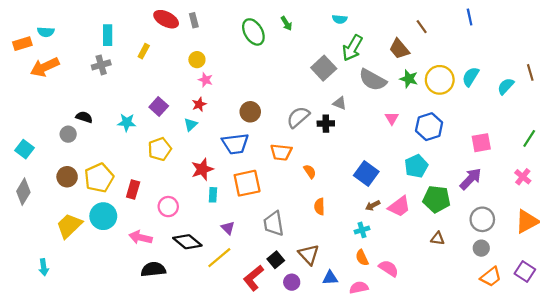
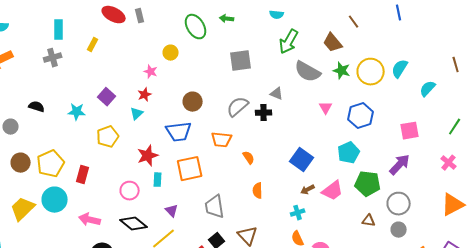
green arrow: (286, 23) -> (227, 19), turned 128
yellow circle: (197, 60) -> (171, 53), moved
gray square: (324, 68) -> (241, 61), moved, turned 35
cyan semicircle: (506, 86) -> (428, 89), moved
gray circle: (68, 134) -> (11, 127), moved
pink circle: (168, 207) -> (130, 191), moved
gray circle: (482, 219) -> (399, 204), moved
gray circle: (481, 248) -> (399, 230), moved

